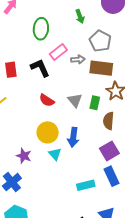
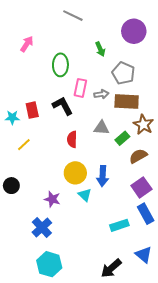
pink rectangle: (58, 52) -> (80, 88), turned -36
red semicircle: (47, 100) -> (72, 139), turned 63
gray triangle: (75, 100) -> (101, 128), moved, turned -42
green rectangle: (95, 103) -> (122, 138), turned 40
brown semicircle: (109, 121) -> (138, 156), turned 60

